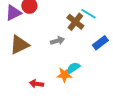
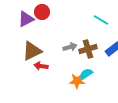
brown cross: (75, 22) -> (88, 49), moved, turned 36
red arrow: (36, 84) -> (41, 66), moved

